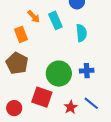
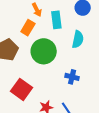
orange rectangle: (21, 34) -> (28, 28), moved, turned 35
green circle: (59, 74) -> (44, 51), moved

